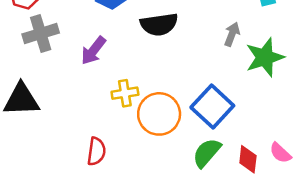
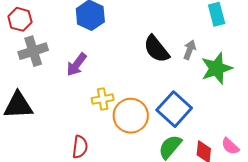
black semicircle: (159, 24) -> (157, 49), moved, turned 60

